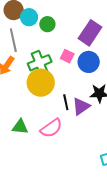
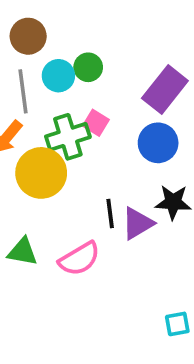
cyan circle: (29, 17) -> (58, 76), moved
pink square: (67, 56) -> (96, 123), moved
yellow circle: (41, 83) -> (41, 173), moved

